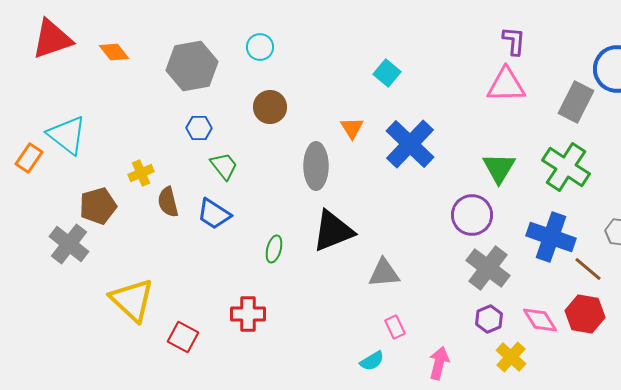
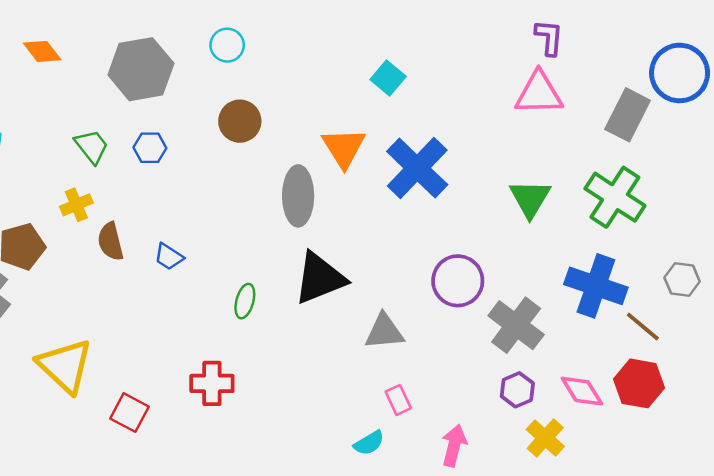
orange triangle: (352, 128) -> (344, 148), size x1.5
green trapezoid: (224, 166) -> (92, 146), moved
blue trapezoid: (214, 214) -> (169, 257), size x0.7
purple circle: (472, 215) -> (458, 281), moved

